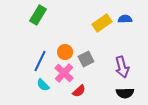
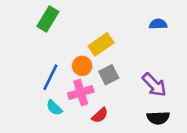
yellow rectangle: (102, 23) -> (101, 44), moved
purple arrow: (122, 67) -> (154, 85), turned -30
pink cross: (64, 73) -> (81, 92), turned 30

